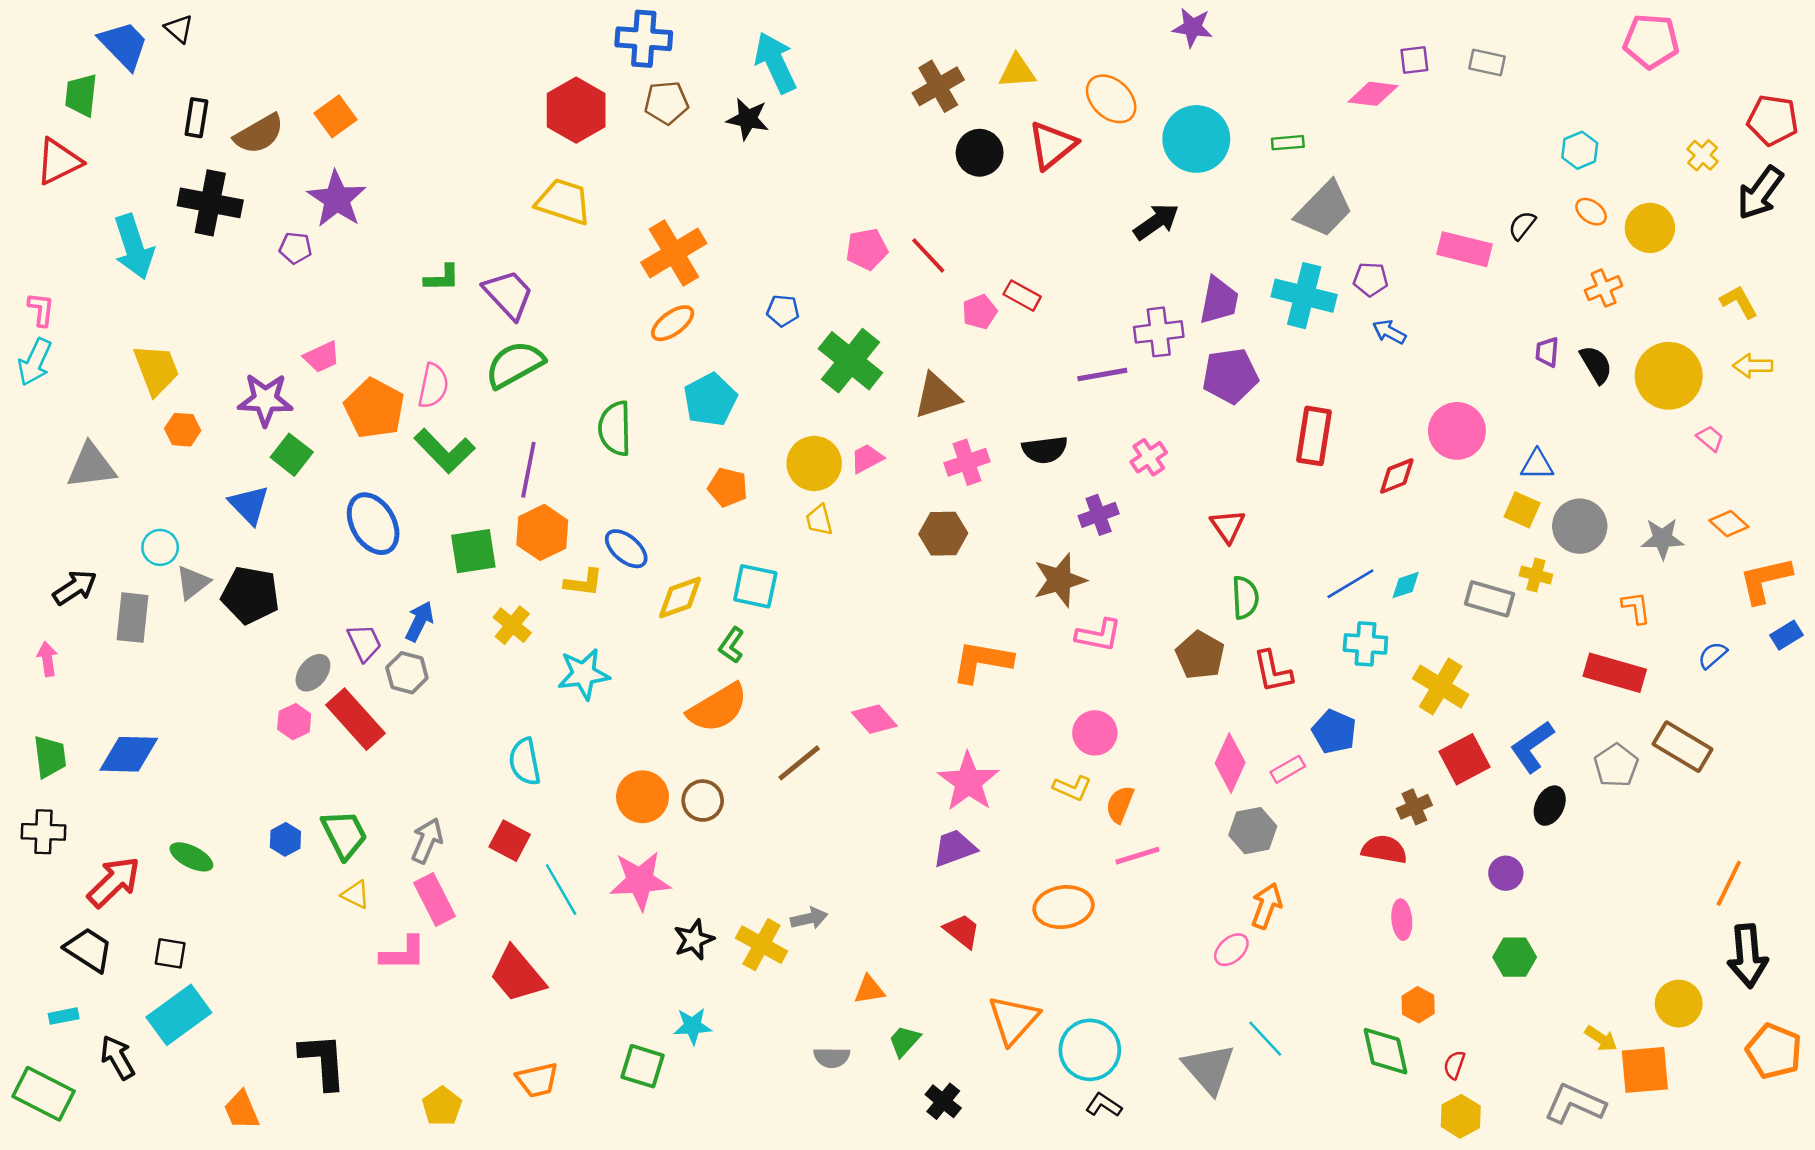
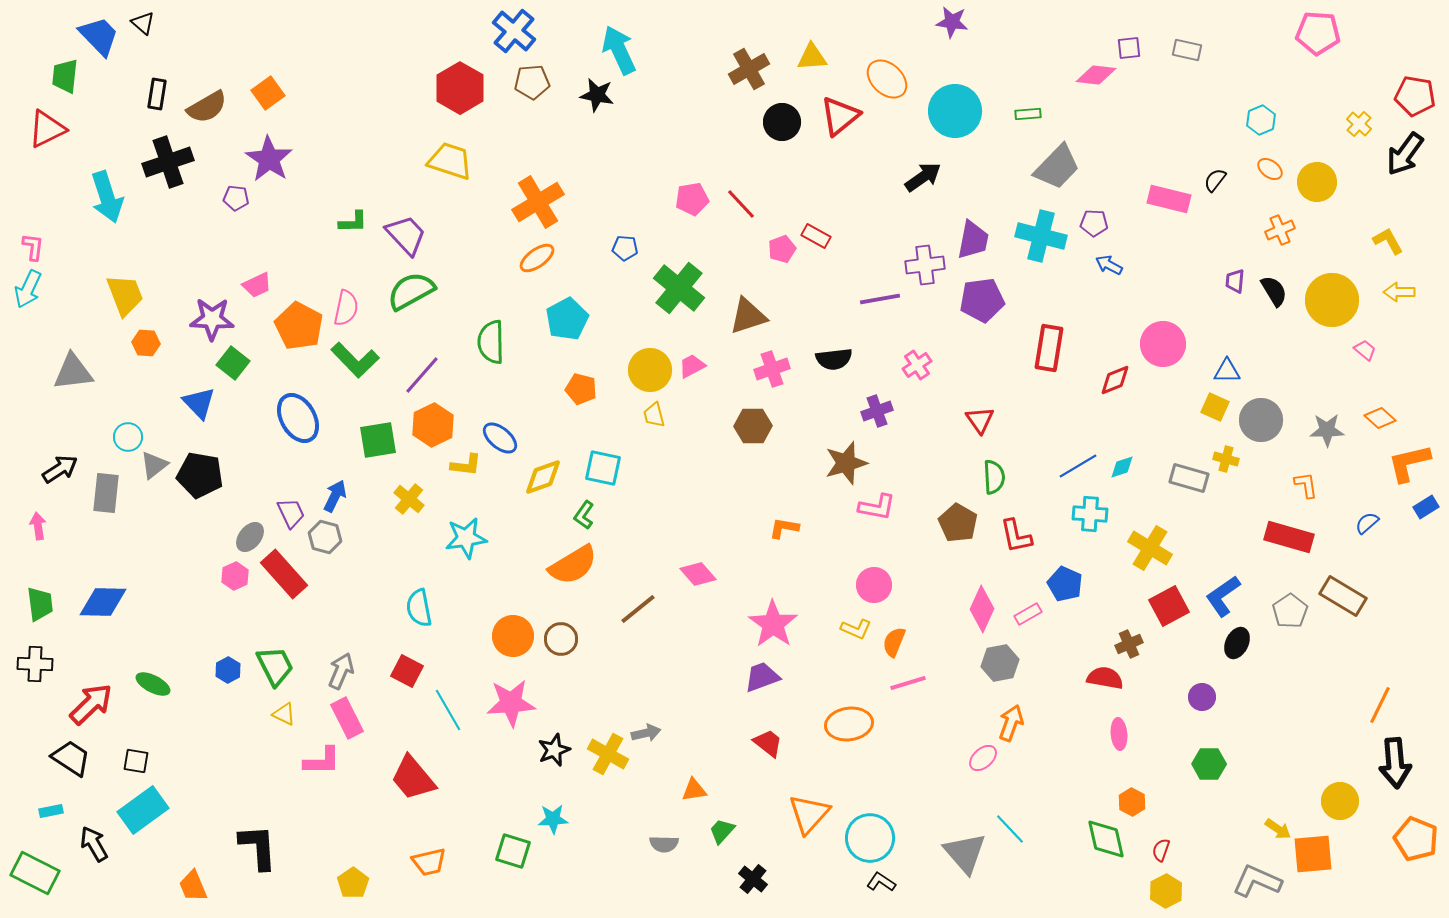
blue cross: (644, 39) -> (514, 31), turned 36
black cross: (210, 203) -> (168, 162), turned -30
purple line: (528, 470) -> (422, 375), turned 30
orange L-shape: (982, 661) -> (784, 528), size x0.6

